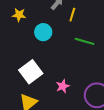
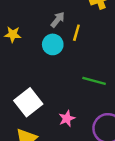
cyan circle: (43, 32) -> (53, 44), moved
green line: (85, 41) -> (94, 81), moved

